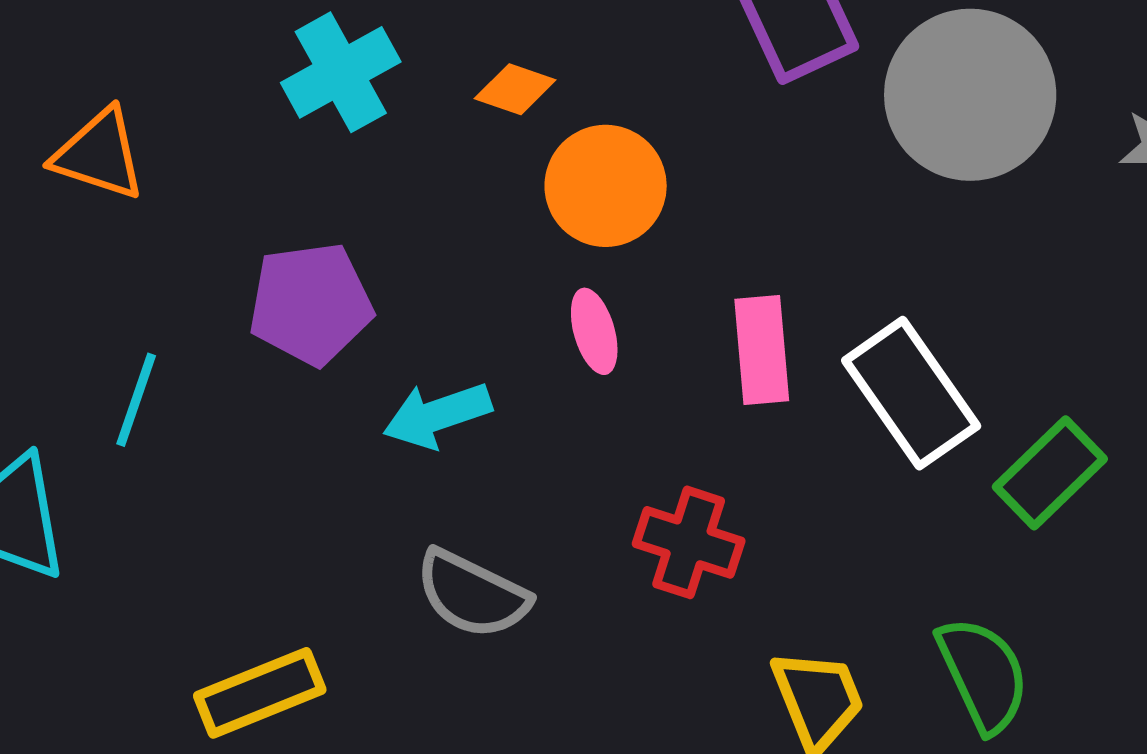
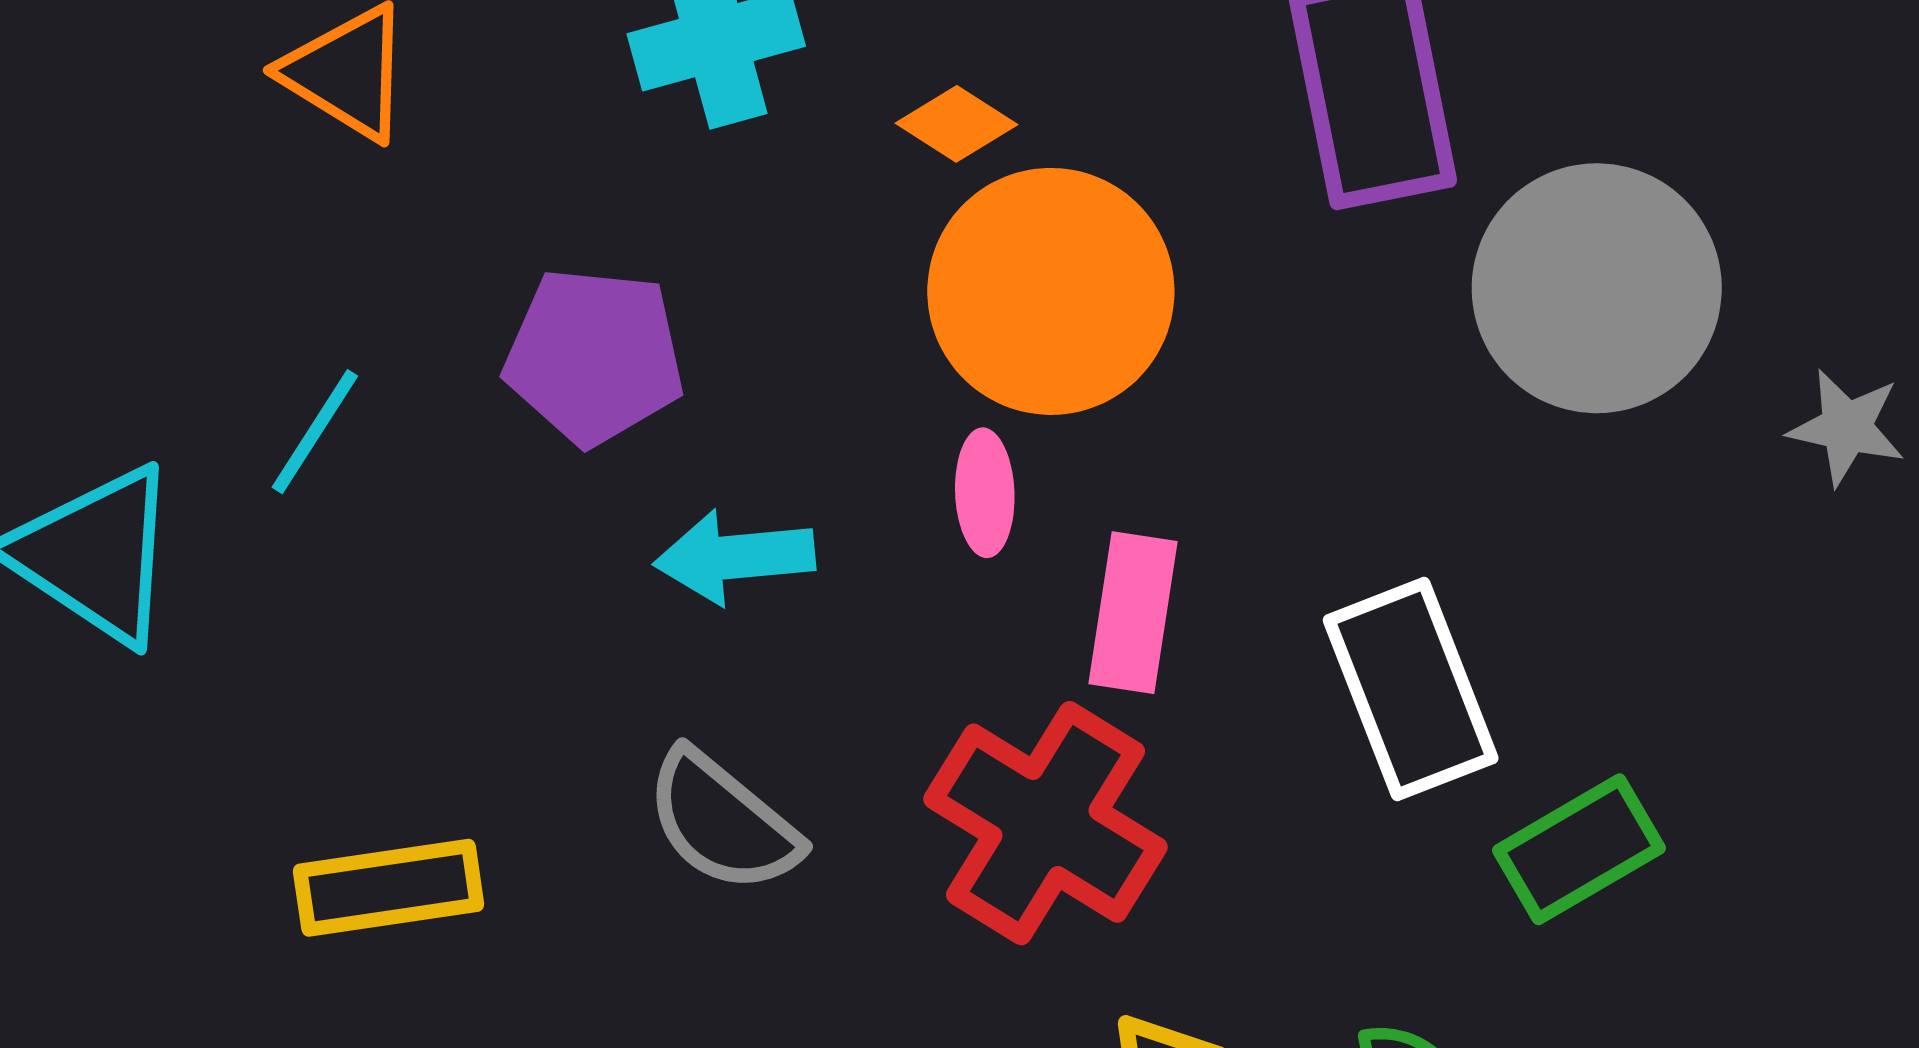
orange circle: (606, 186) -> (1051, 291), size x1.4
pink rectangle: (762, 350) -> (1133, 613), moved
red cross: (689, 542) -> (1045, 823), size x1.5

